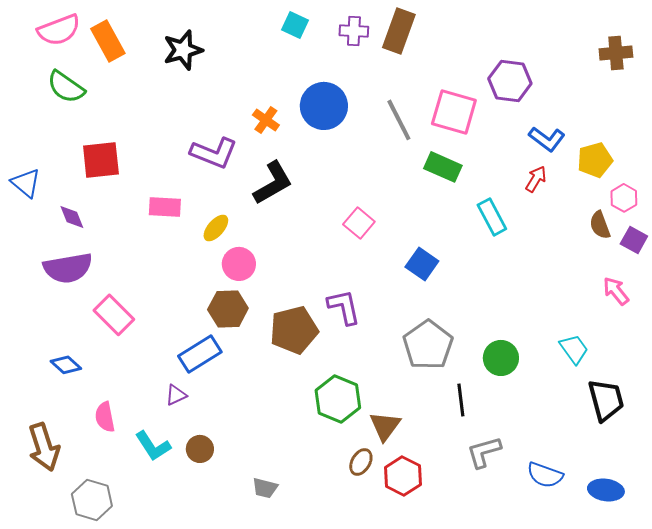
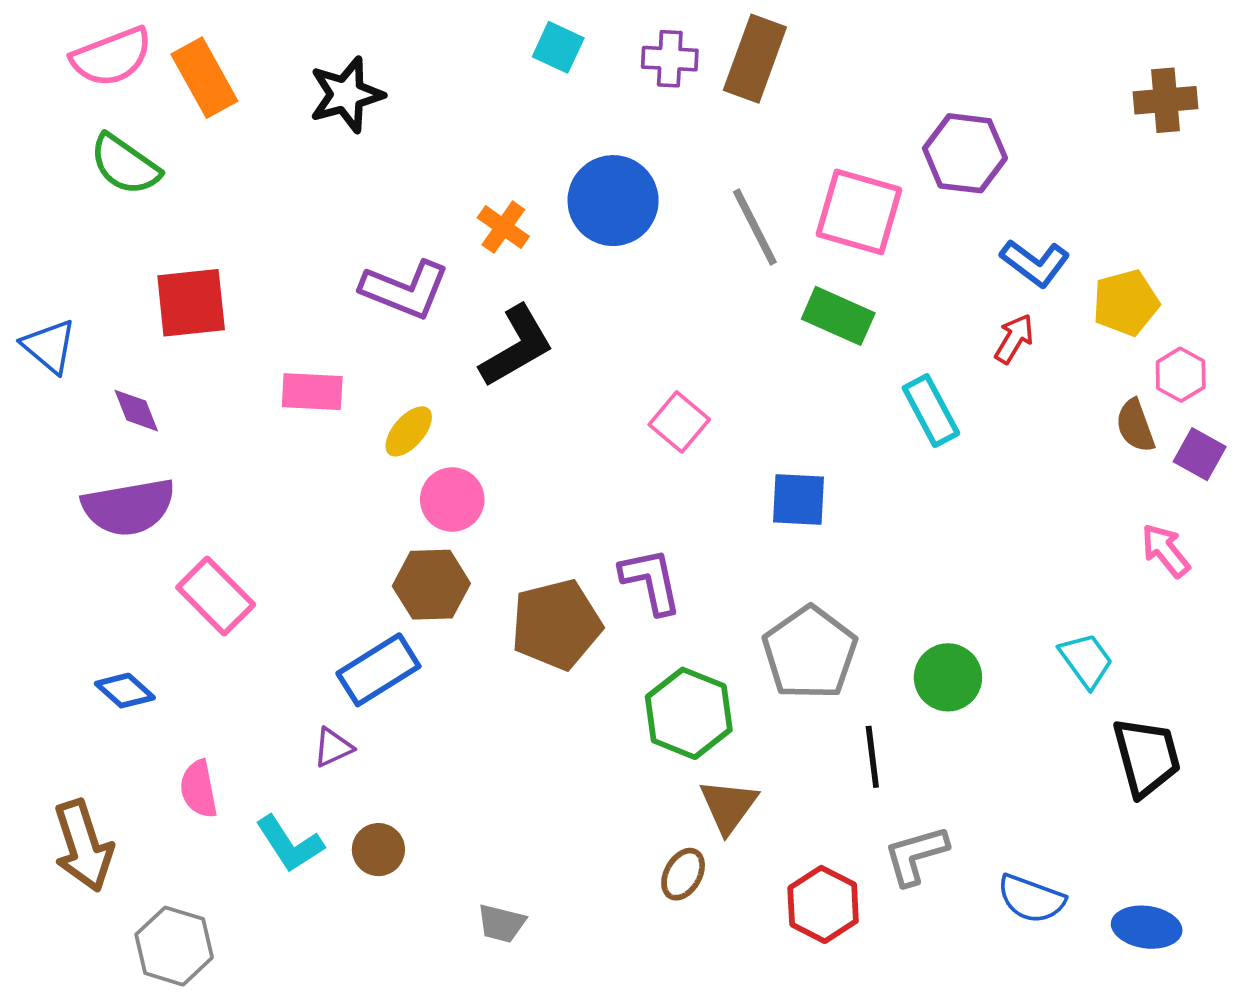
blue square: (422, 264) -> (798, 500), turned -32
green hexagon: (338, 399) -> (689, 713), moved
red hexagon: (403, 476) -> (823, 904), moved

